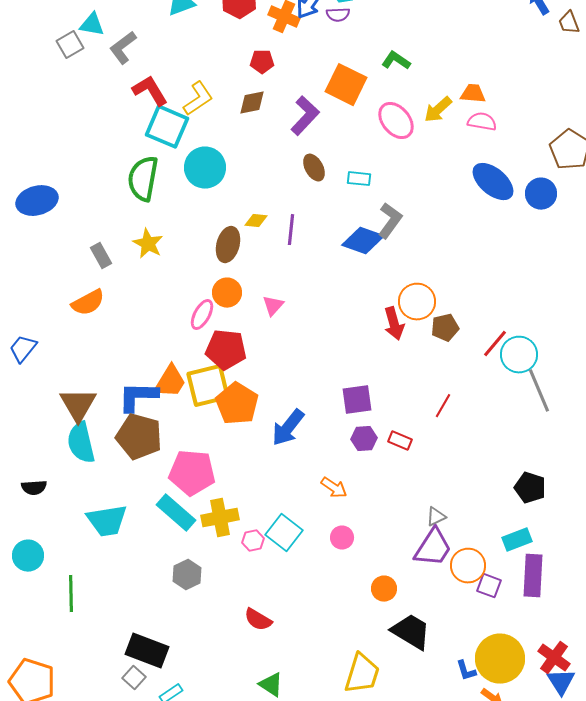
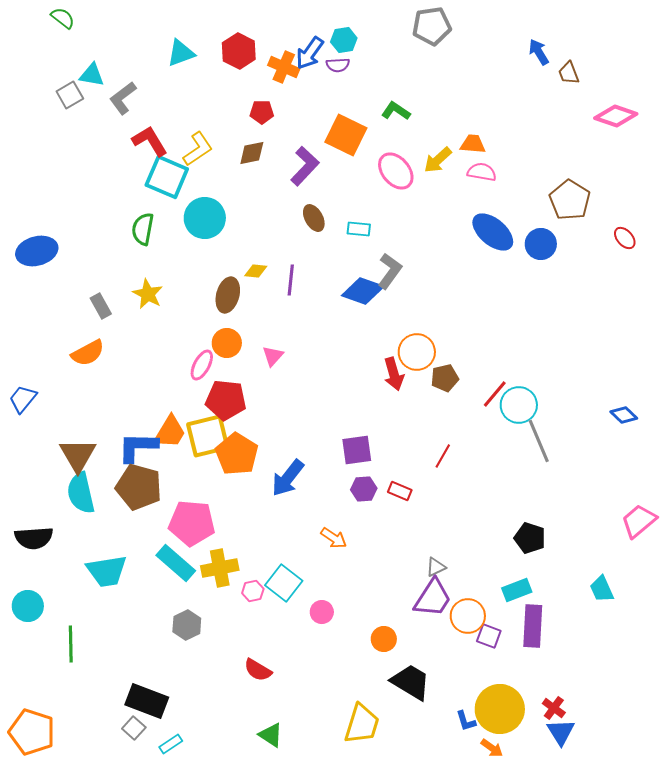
green semicircle: (143, 179) -> (143, 229), size x0.7
black semicircle: (34, 488) -> (34, 538), size x1.5
pink circle: (342, 538) -> (322, 612), moved
red cross: (554, 658) -> (554, 708), size x0.7

